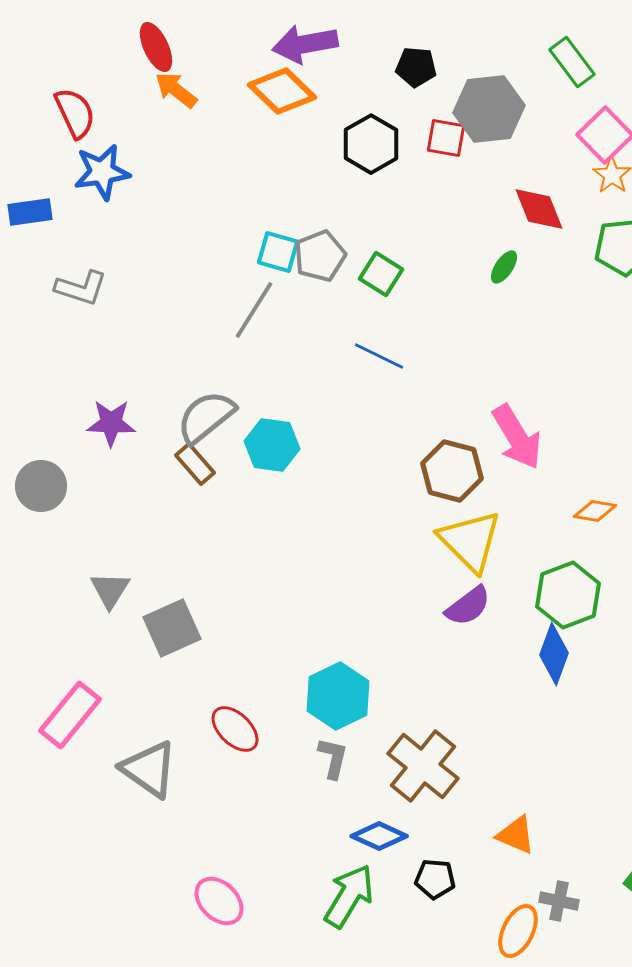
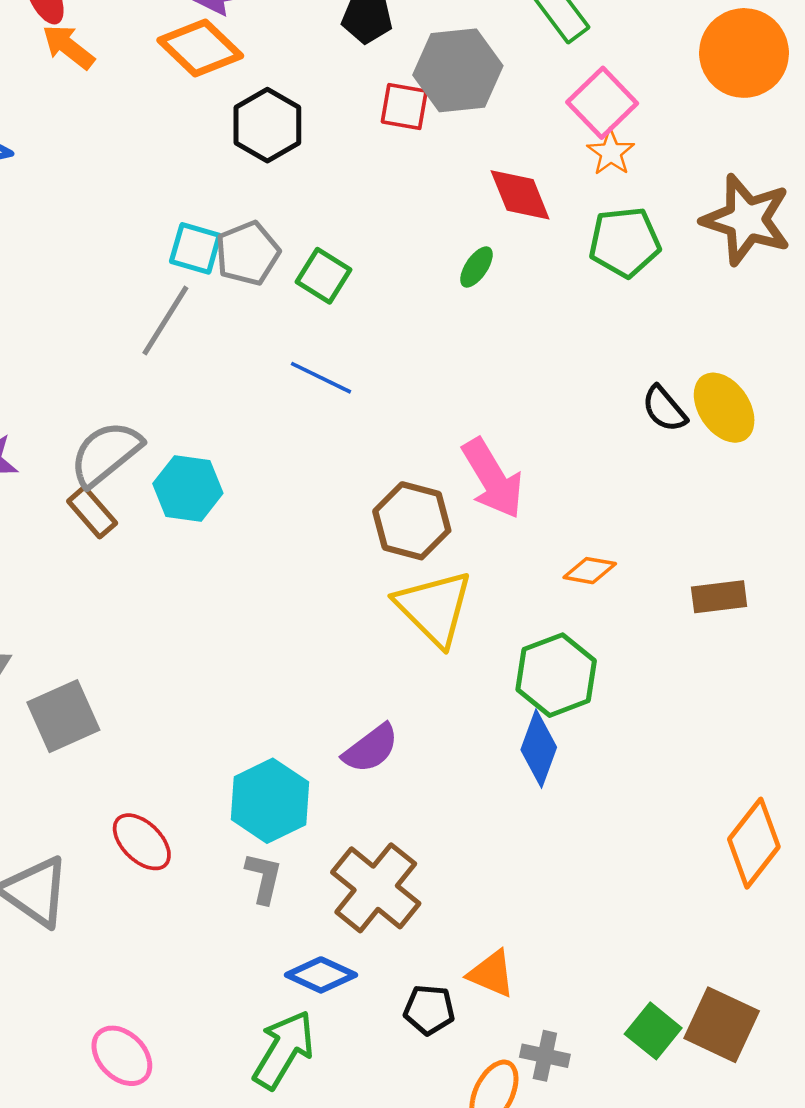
black hexagon: (371, 144) -> (267, 125), moved
purple semicircle: (468, 606) -> (371, 748), moved
black pentagon: (435, 879) -> (429, 1010), moved

